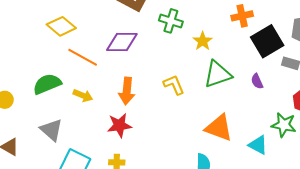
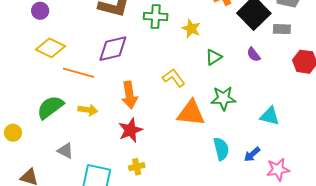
green triangle: (218, 74) -> (214, 57), size x0.6
green star: (284, 125) -> (223, 98), moved
orange triangle: (219, 128) -> (191, 113), moved
gray triangle: (51, 130) -> (65, 151), size x0.7

